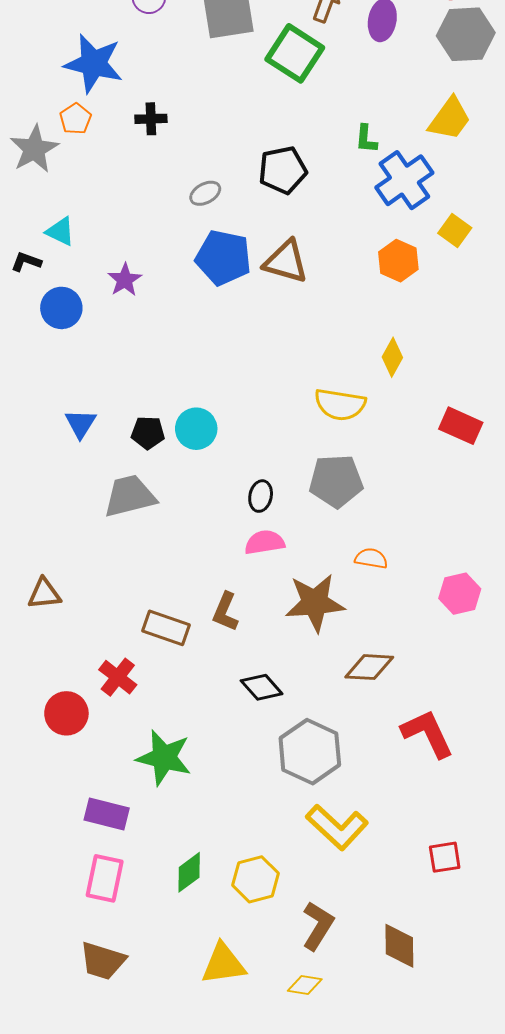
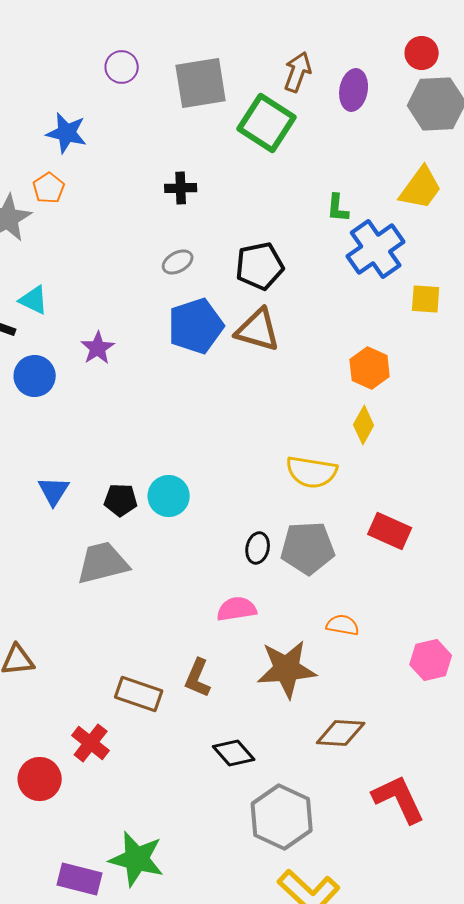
blue star: (94, 63) -> (67, 133), size x0.7
black cross: (151, 119) -> (181, 188), moved
black pentagon: (283, 170) -> (260, 266), moved
yellow square: (455, 230) -> (426, 299), turned -32
blue pentagon: (223, 258) -> (196, 326), turned -30
orange hexagon: (398, 261) -> (370, 368), moved
red rectangle: (461, 426) -> (390, 531), moved
black ellipse: (261, 496) -> (258, 548), moved
green star: (164, 758) -> (137, 859), moved

